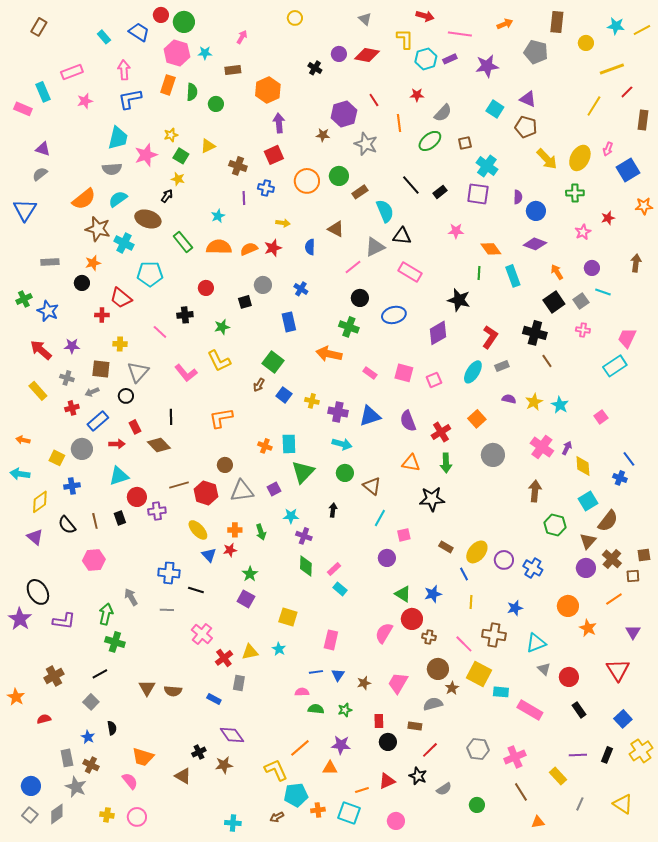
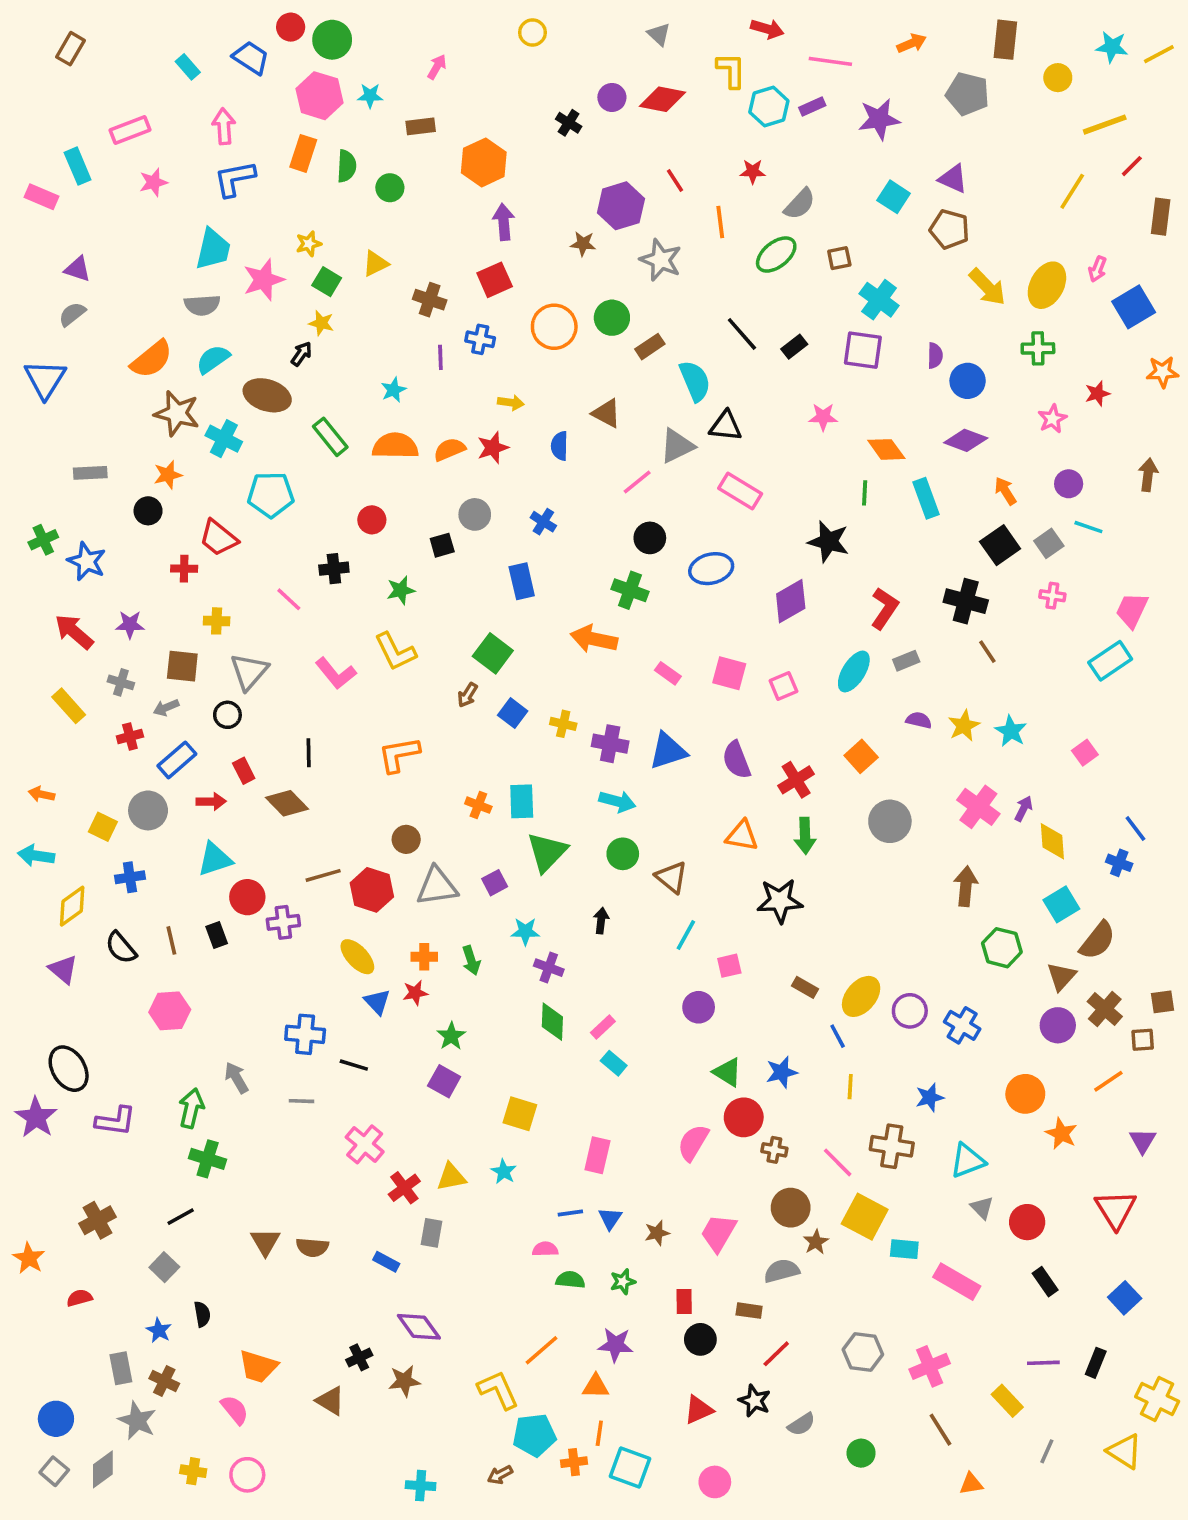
yellow cross: (641, 751) -> (1157, 1399), moved, turned -30
orange line: (362, 790) -> (599, 1433), moved, turned -64

